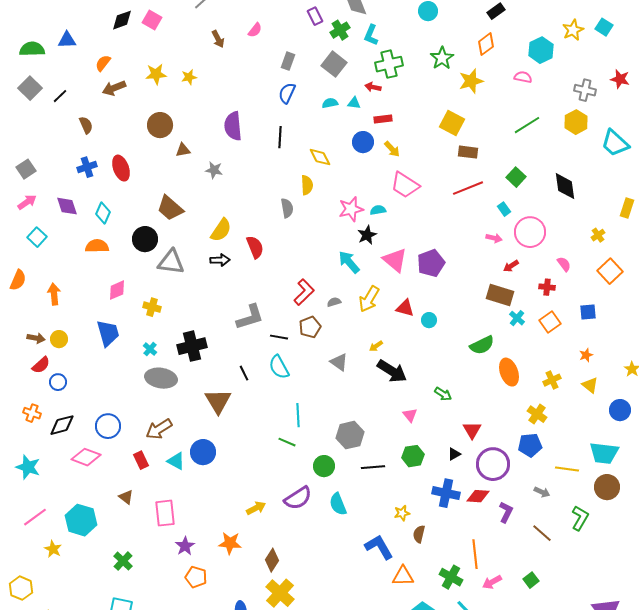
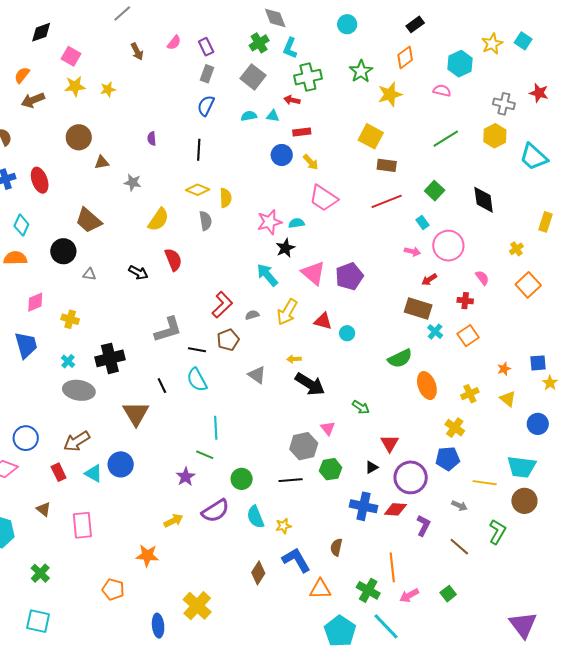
purple rectangle: (315, 16) -> (206, 47), moved
pink square: (152, 20) -> (71, 56), moved
purple semicircle: (233, 126) -> (152, 139), size x0.5
yellow diamond: (320, 157) -> (198, 190), moved, turned -40
yellow semicircle: (221, 230) -> (158, 220), moved
black arrow: (220, 260) -> (138, 273), turned 30
gray triangle: (171, 262) -> (89, 274), size x0.5
blue square: (588, 312) -> (538, 363), moved
yellow arrow: (376, 346) -> (294, 359), turned 32
gray hexagon: (350, 435) -> (304, 446), moved
yellow star: (402, 513) -> (283, 526), moved
purple star: (185, 546) -> (186, 477), moved
brown diamond: (272, 560) -> (258, 573), moved

